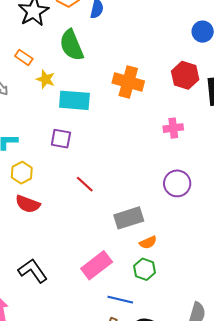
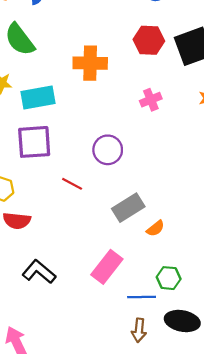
purple square: (61, 139) -> (34, 142), size x1.6
purple circle: (177, 183) -> (108, 150), moved
green hexagon: (145, 269) -> (169, 278), moved
black L-shape: (33, 271) -> (39, 272), moved

